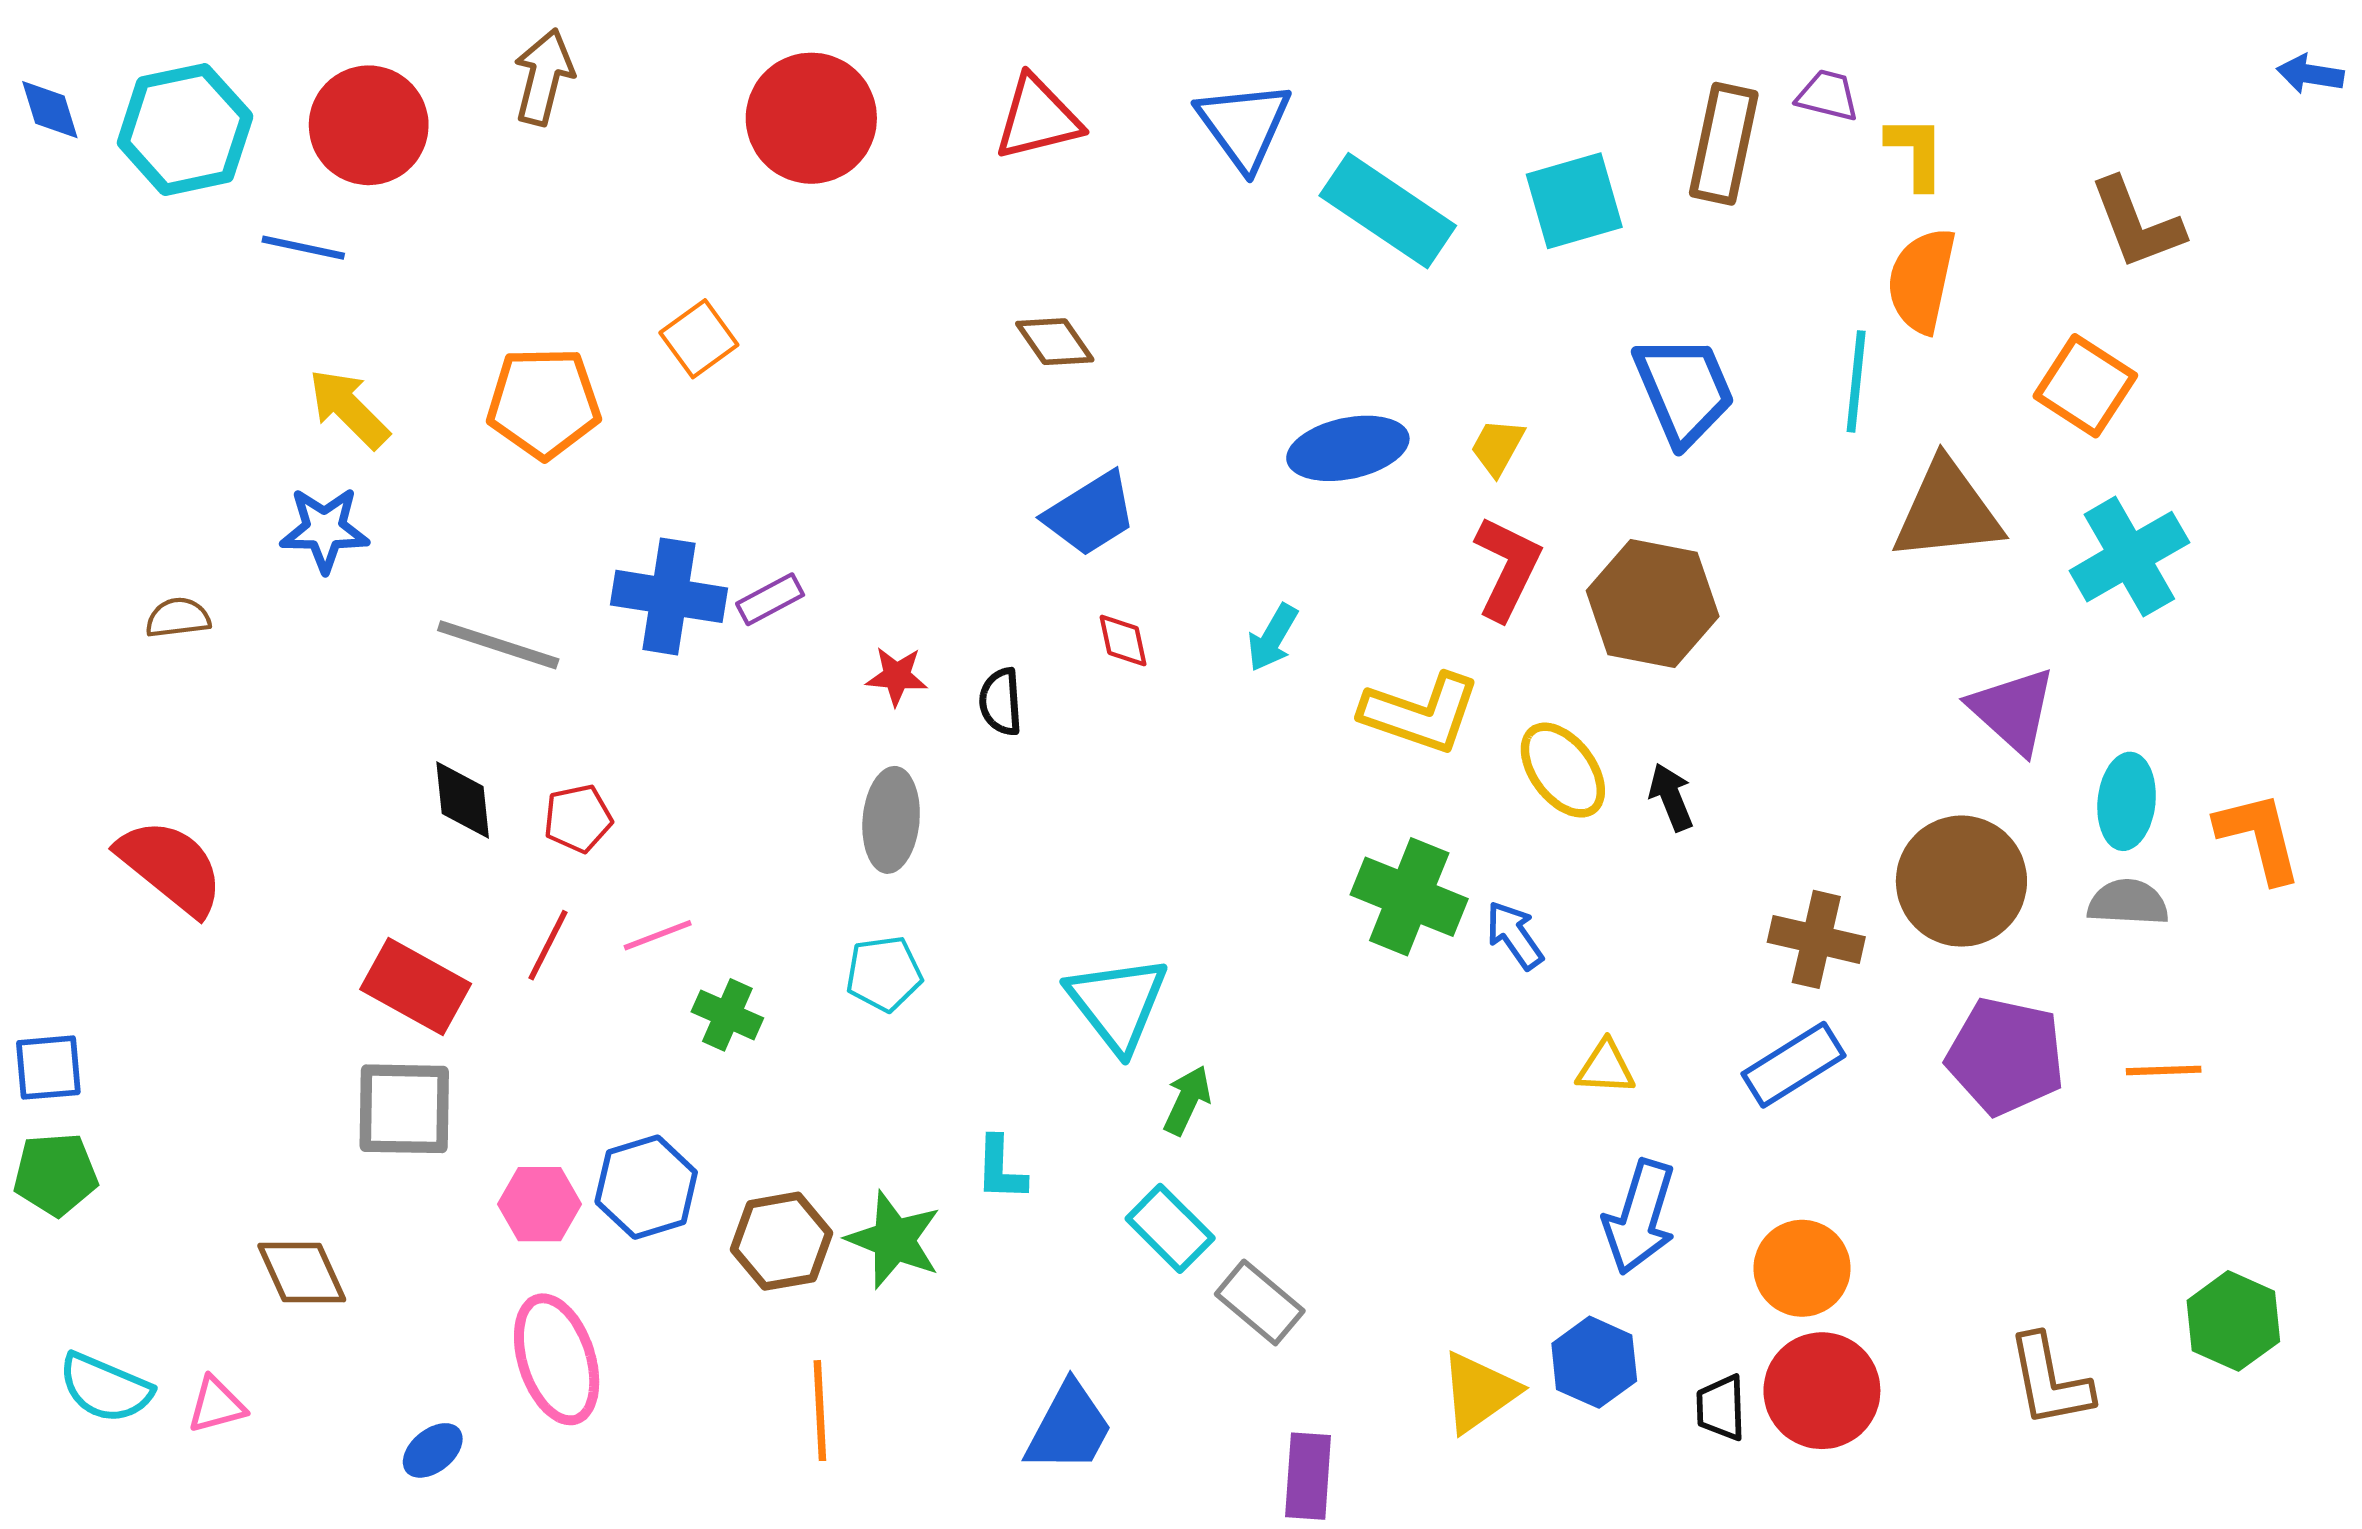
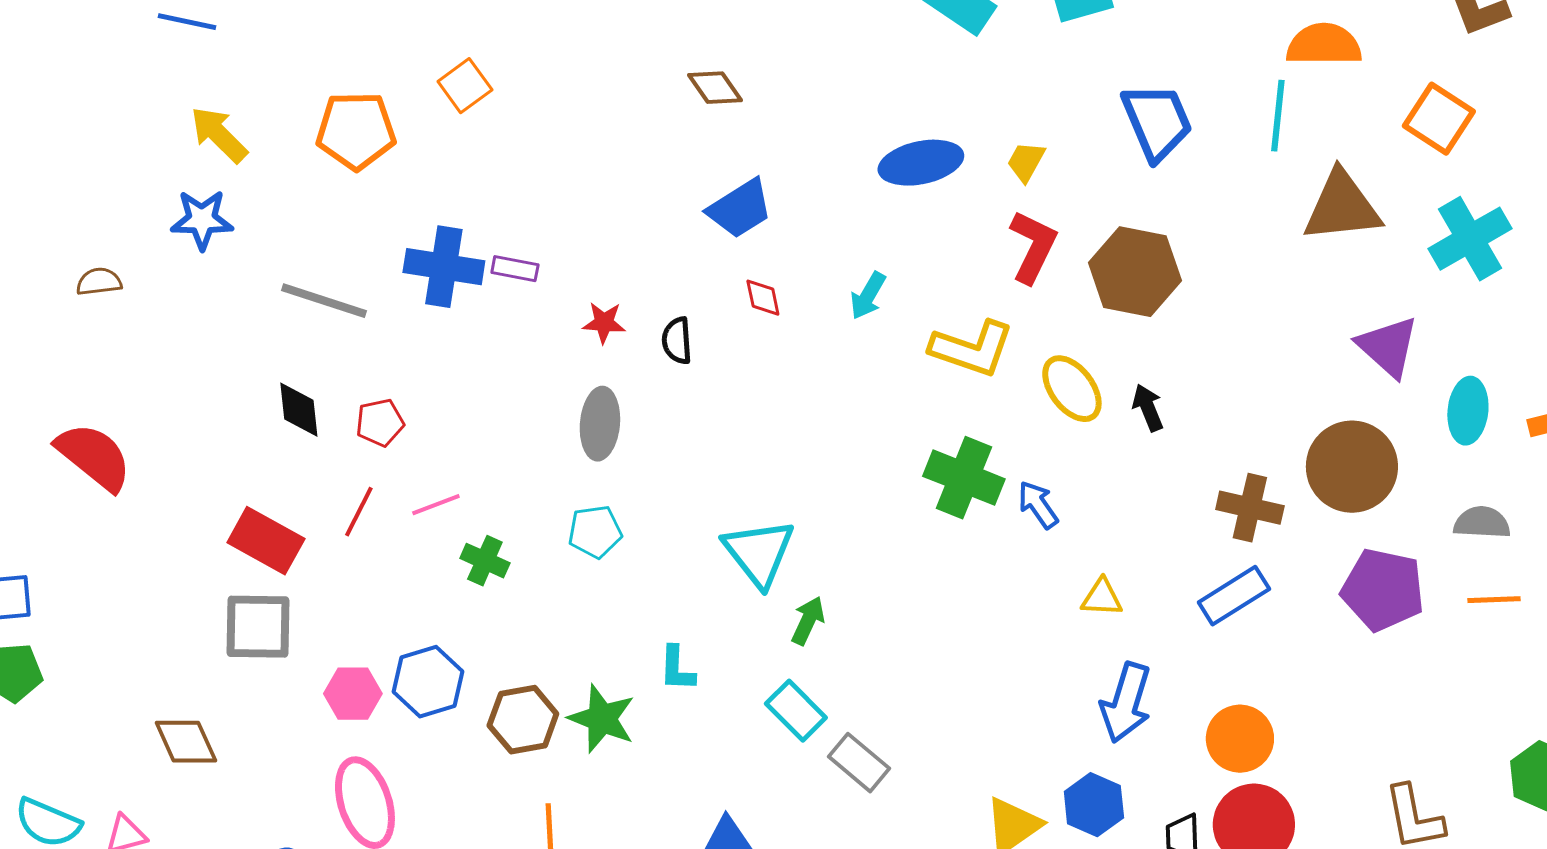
orange semicircle: (1922, 280) -> (1324, 45), turned 78
purple rectangle: (770, 599) -> (515, 269), turned 39
gray semicircle: (2128, 902) -> (1482, 523), moved

